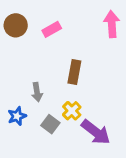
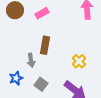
brown rectangle: (74, 72) -> (45, 45), moved
yellow cross: (72, 111) -> (79, 61), moved

